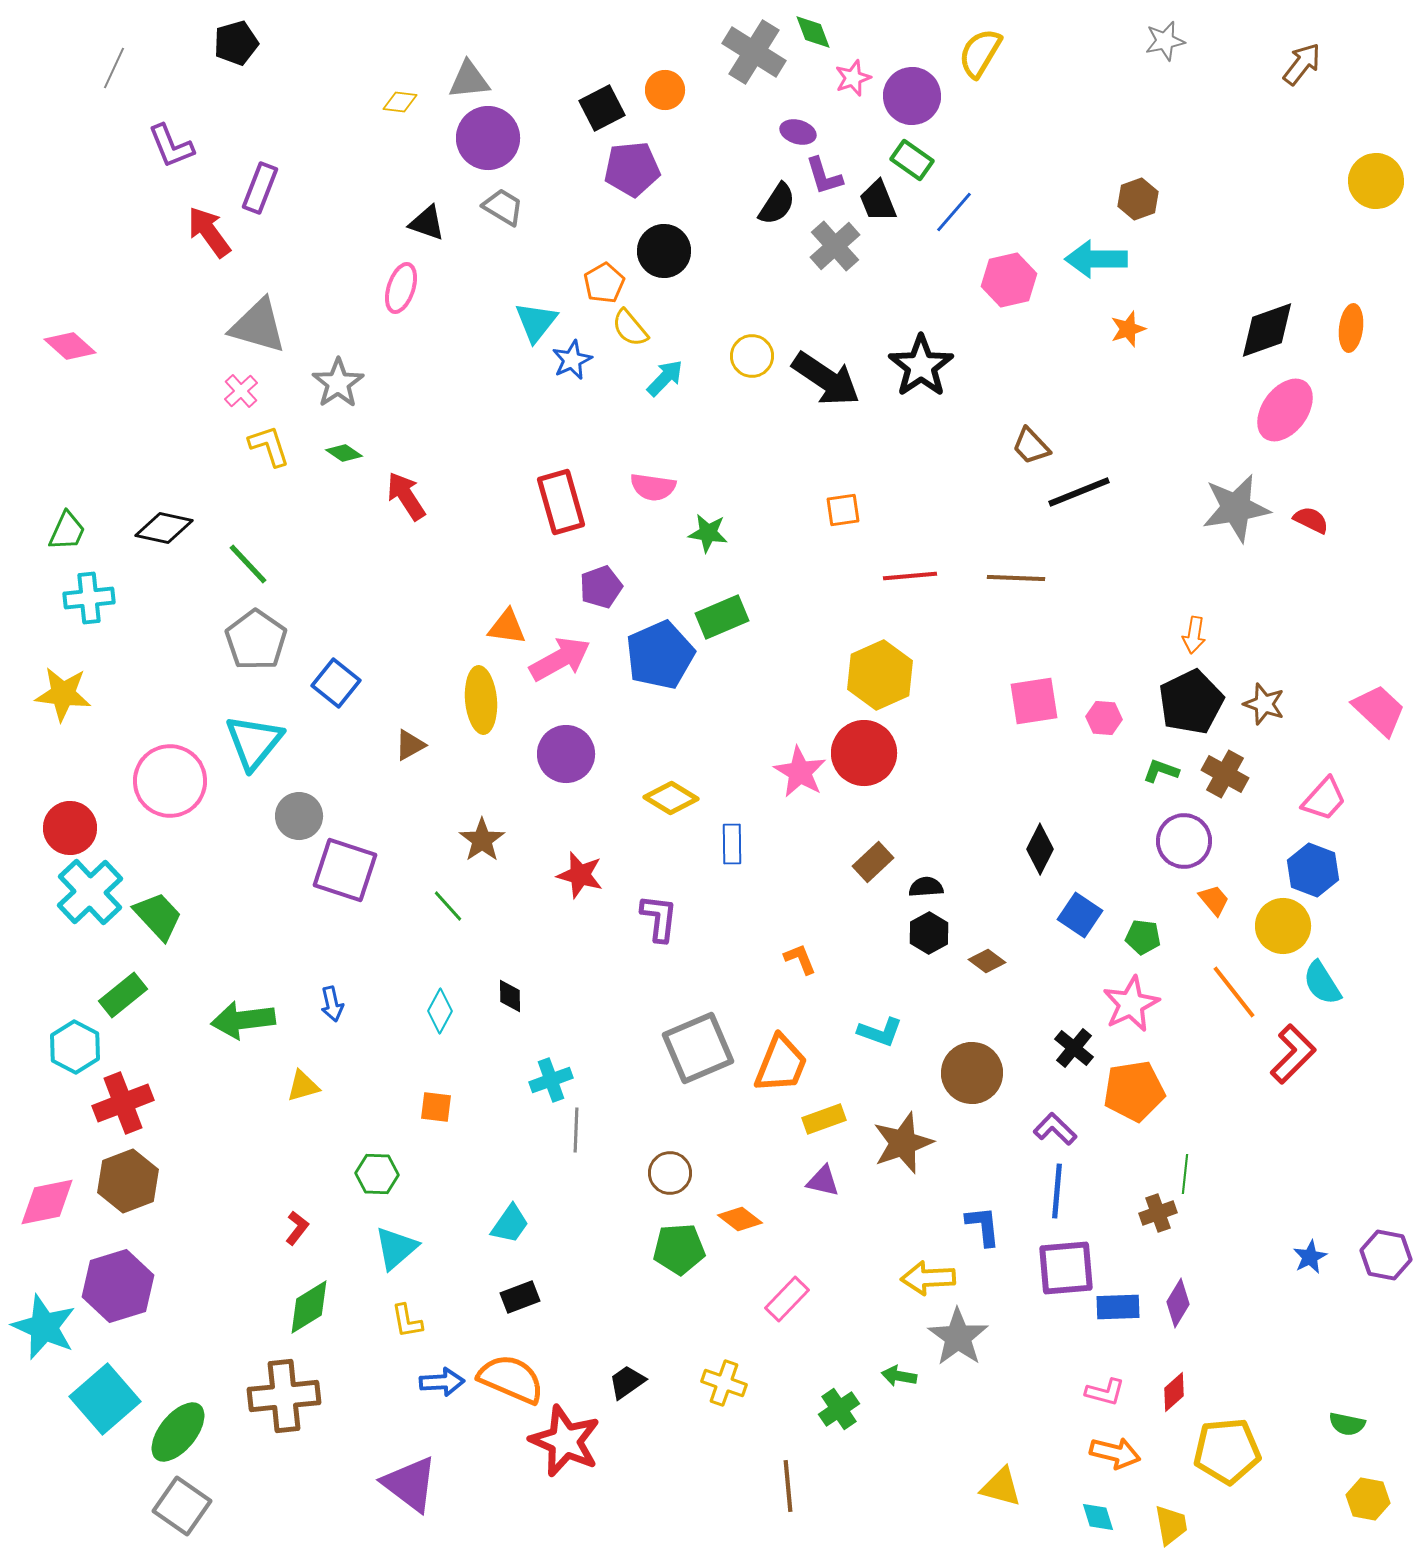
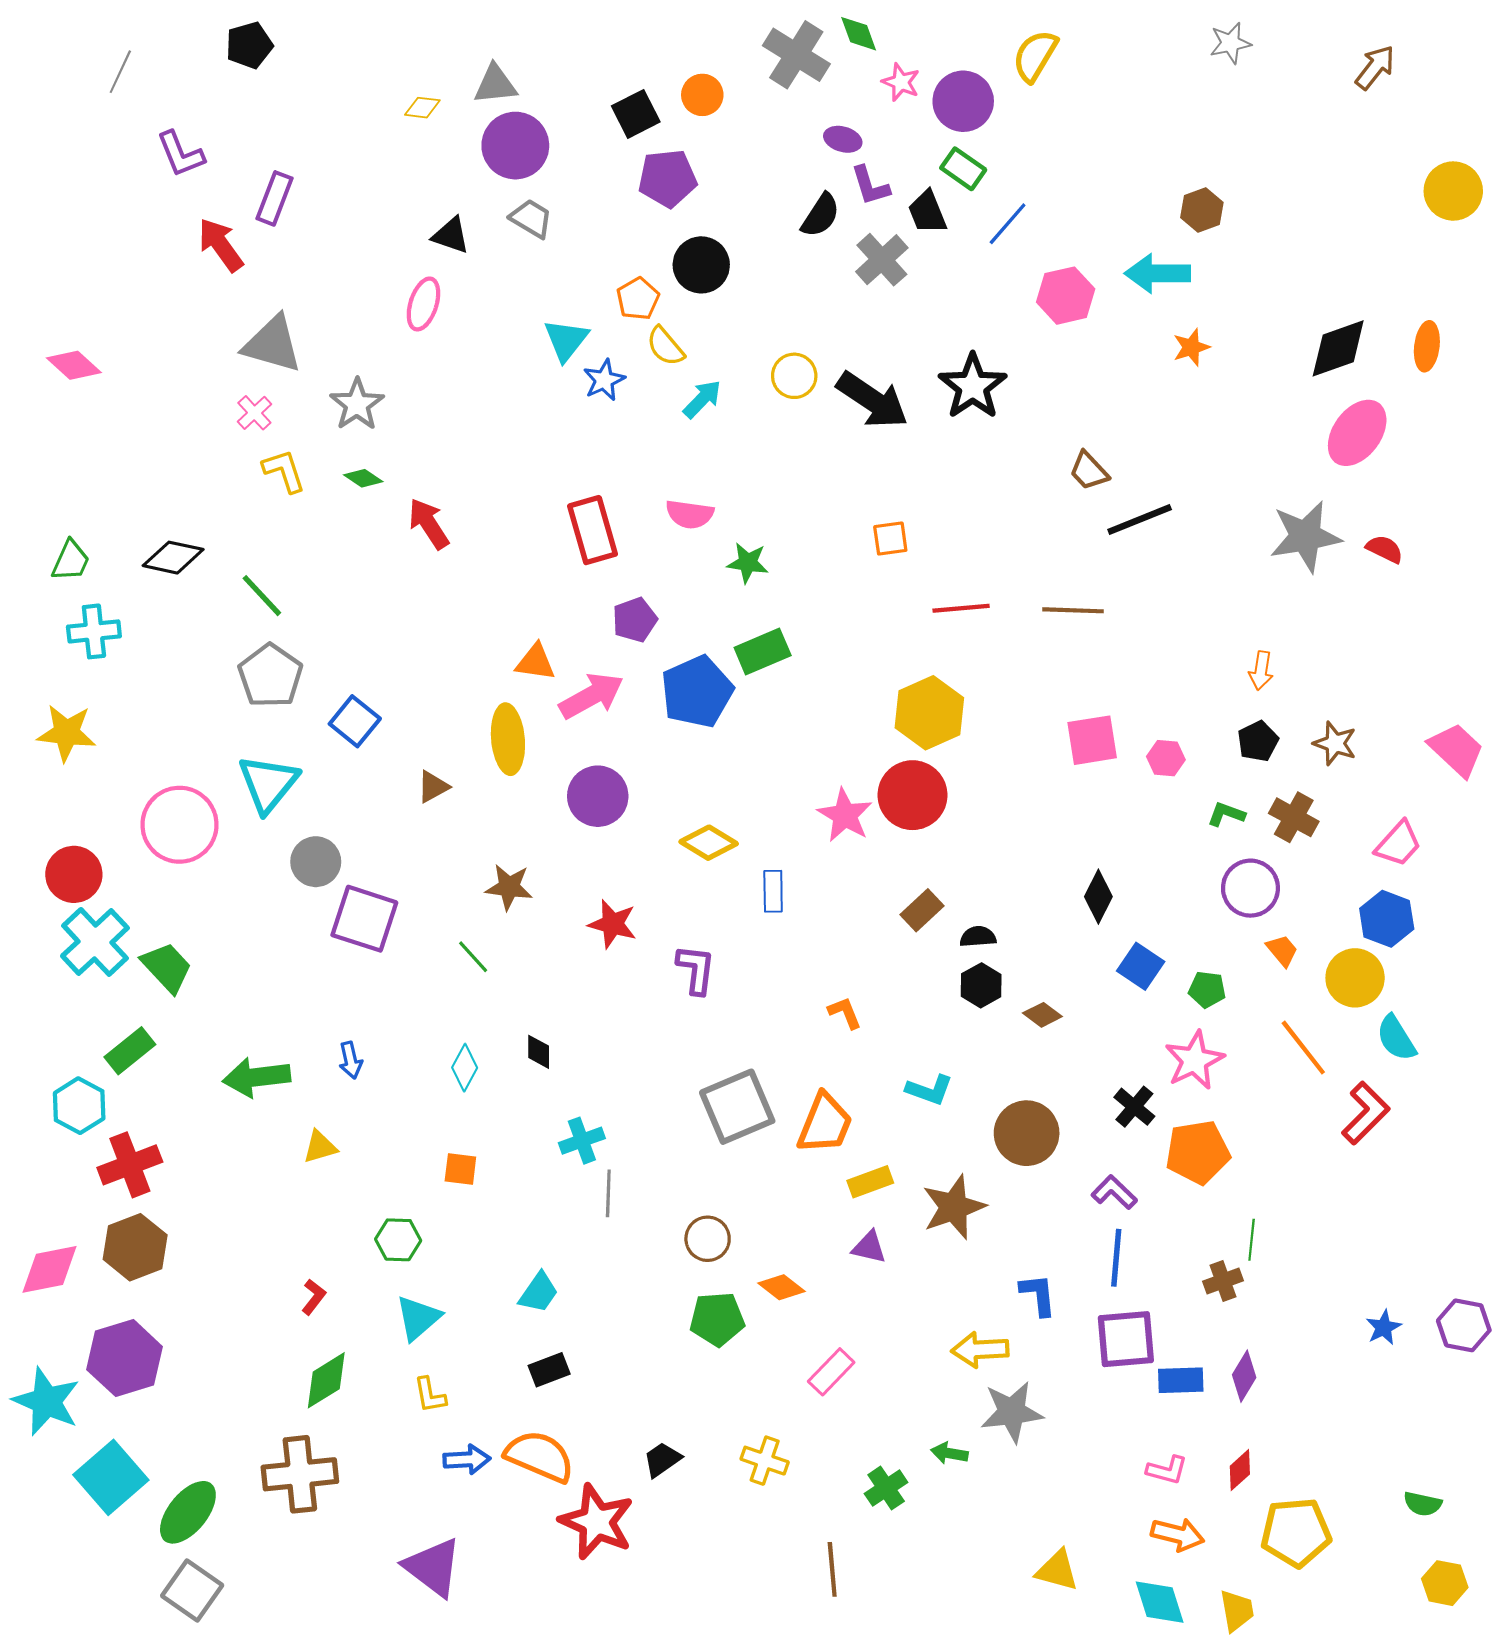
pink star: (853, 78) -> (901, 82), turned -30
black pentagon: (1191, 702) -> (1258, 741), size x0.6
brown star: (482, 840) -> (509, 887), turned -30
gray star: (958, 1337) -> (1012, 1412), turned 30
cyan diamond: (1098, 1517) -> (1160, 1602), size x1.5

